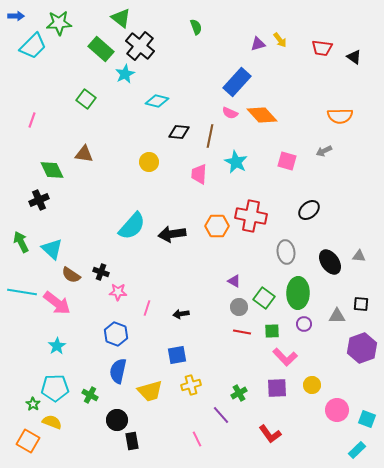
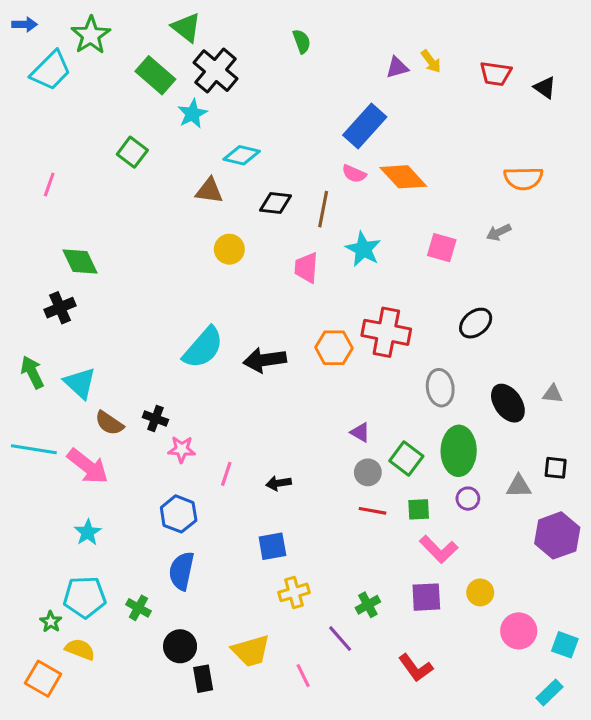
green star: (59, 23) -> (91, 35), turned -30
brown triangle: (84, 154) -> (209, 191), moved
yellow trapezoid: (150, 391) -> (251, 651), moved

